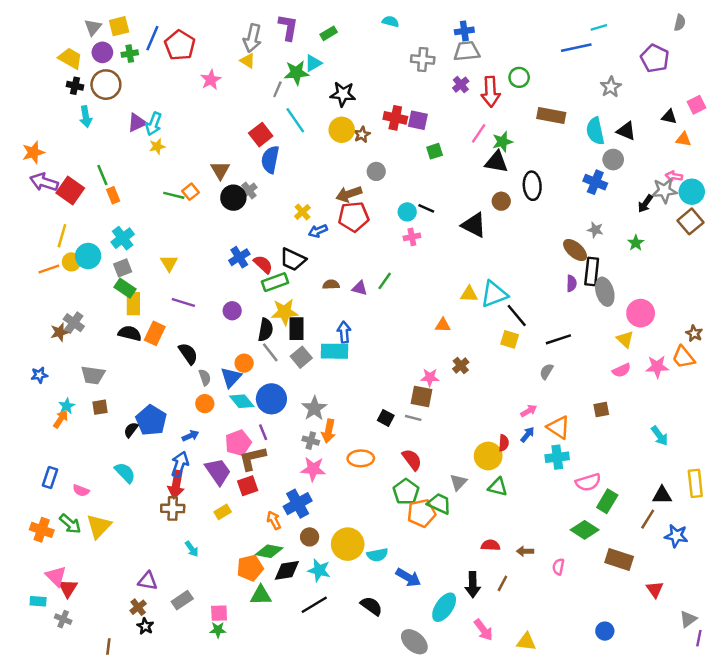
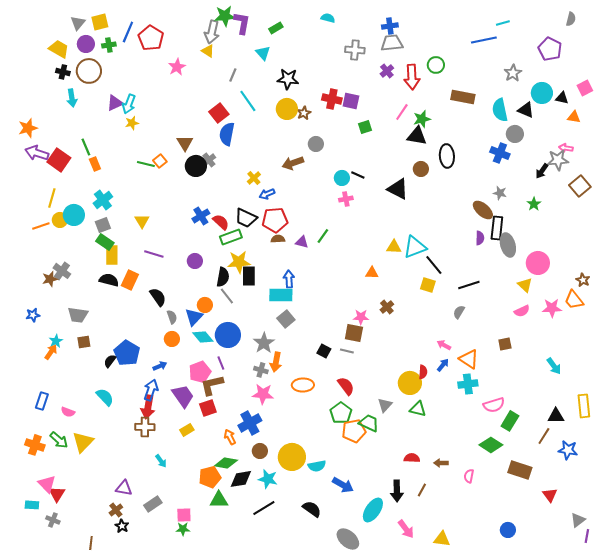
cyan triangle: (313, 63) -> (263, 53), turned -42
green star: (296, 73) -> (225, 16), moved
cyan circle: (692, 192) -> (542, 93), moved
red pentagon: (354, 217) -> (275, 220), moved
gray square: (301, 357) -> (286, 319), moved
pink arrow: (529, 411) -> (444, 345), turned -120

